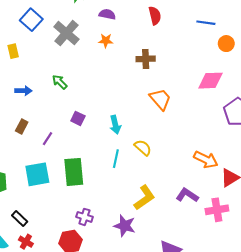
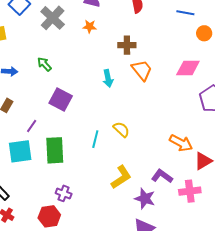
orange trapezoid: (160, 99) -> (142, 70), moved
purple square: (78, 118) -> (61, 100), size x1.6
cyan arrow: (115, 125) -> (108, 78), moved
purple line: (48, 139) -> (32, 126), moved
purple star: (125, 226) -> (145, 199), moved

